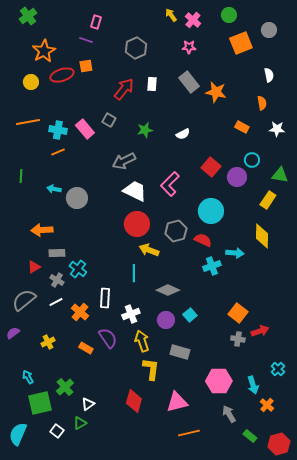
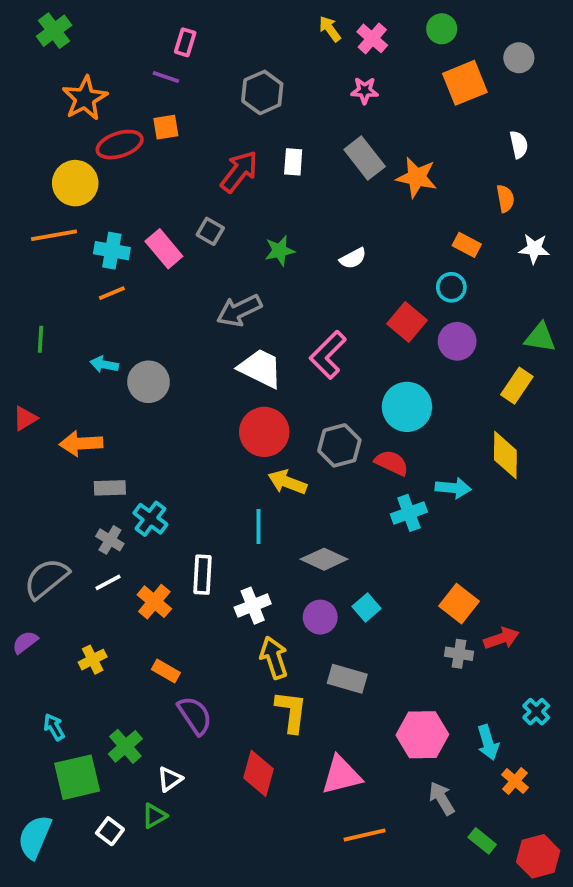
yellow circle: (31, 82) -> (75, 183), moved, size x1.5
cyan circle: (252, 160) -> (451, 287), moved
red triangle: (34, 267) -> (25, 418), moved
purple semicircle: (108, 338) -> (195, 715), moved

